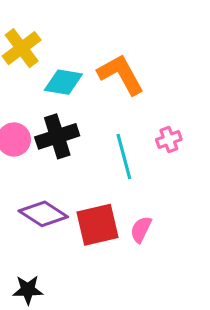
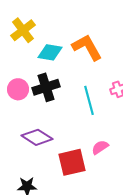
red square: (98, 225) -> (72, 162), moved
pink semicircle: (141, 229) -> (100, 147), turned 30

